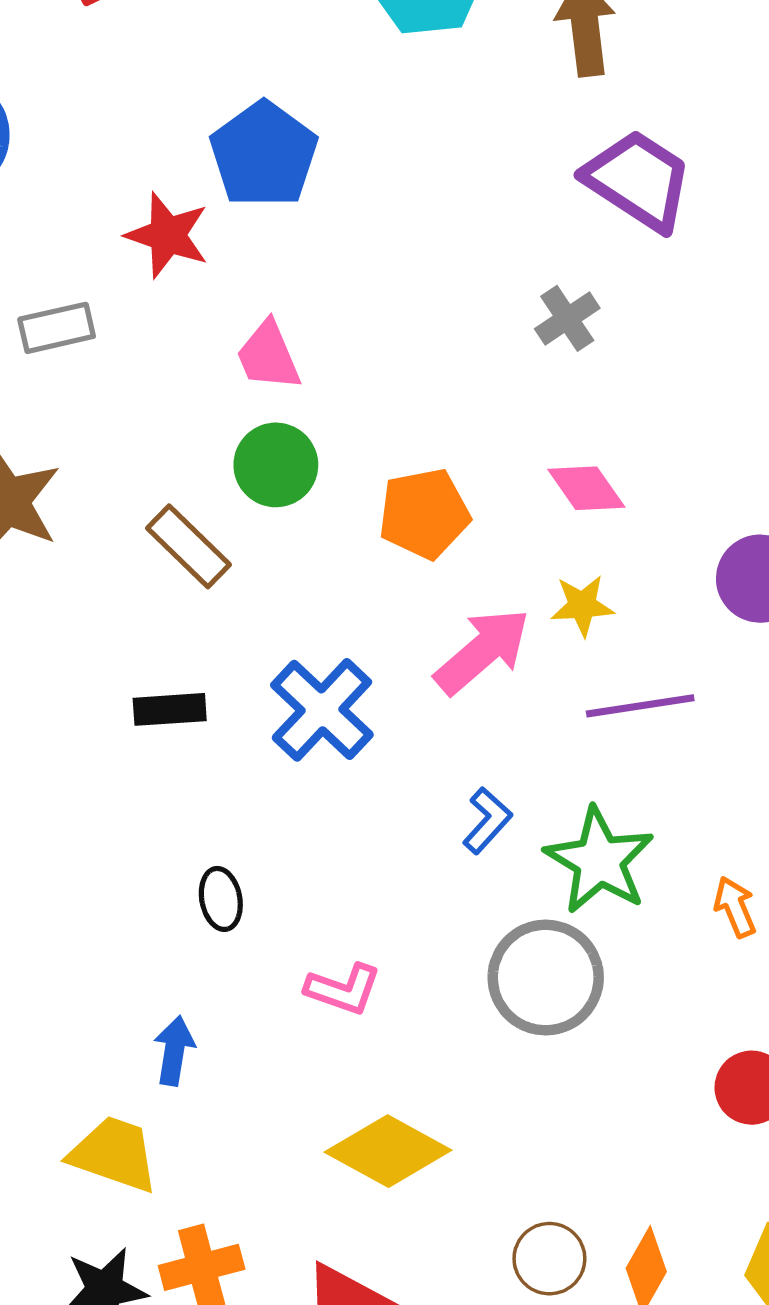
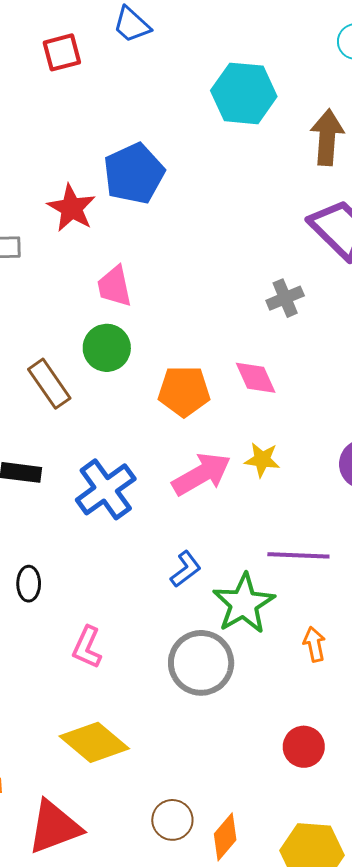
pink diamond: (586, 488) -> (256, 378), moved
purple line: (640, 706) -> (298, 555), moved
pink L-shape: (343, 989) -> (87, 647), turned 84

